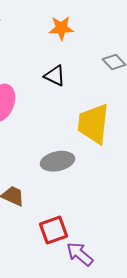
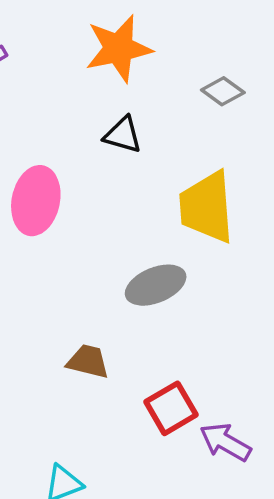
orange star: (61, 28) -> (119, 48), size x1.5

